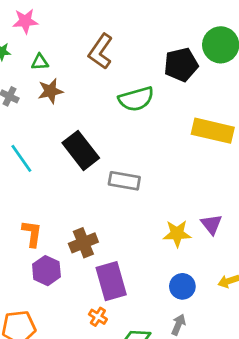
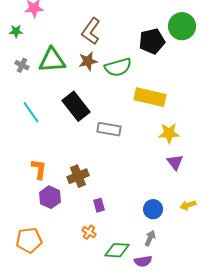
green triangle: (40, 62) -> (52, 60), moved, size x2.0
brown star: (50, 91) -> (88, 61), moved
yellow rectangle: (213, 131) -> (150, 97), moved
yellow star: (177, 234) -> (169, 133), moved
purple rectangle: (111, 281) -> (99, 205), size x0.5

